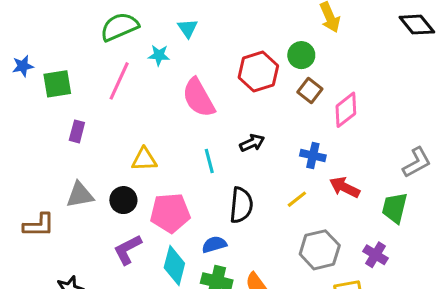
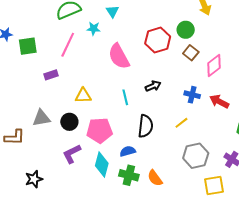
purple rectangle: (77, 131) -> (51, 75), moved, turned 56
red arrow: (345, 187) -> (219, 101), moved

